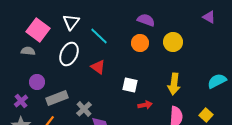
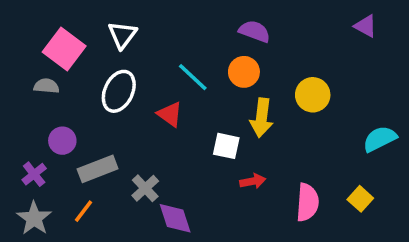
cyan line: (99, 36) -> (193, 77), moved
yellow circle: (173, 42) -> (313, 95), moved
yellow arrow: (174, 84) -> (262, 118), moved

